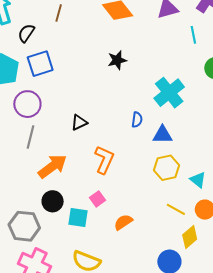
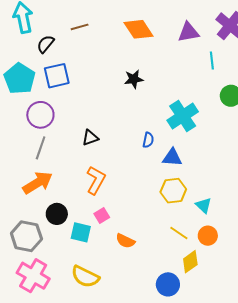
brown line: (59, 13) -> (80, 27), turned 54
orange L-shape: (104, 160) -> (96, 180), moved
orange arrow: (52, 166) -> (38, 183), moved
orange semicircle: (123, 222) -> (125, 241), turned -126

